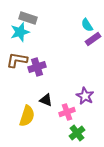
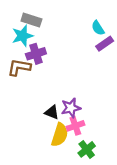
purple cross: (37, 67) -> (36, 54), moved
purple star: (85, 96) -> (71, 108), moved, turned 30
yellow semicircle: (27, 116) -> (60, 135), moved

